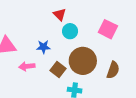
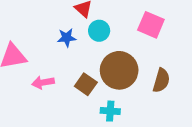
blue star: (43, 47) -> (67, 38), moved

